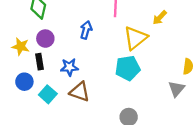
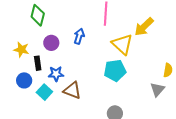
yellow arrow: (160, 18) -> (144, 27), size x1.5
yellow triangle: (135, 38) -> (122, 44), turned -40
purple circle: (45, 39) -> (51, 43), moved
blue star: (69, 67) -> (56, 74), moved

